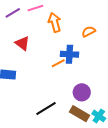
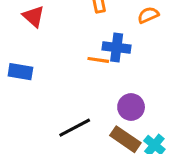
red triangle: (22, 43) -> (34, 16), moved
orange line: (58, 63) -> (98, 60), turned 32

